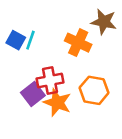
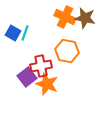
orange cross: (78, 43) -> (65, 17), moved
orange hexagon: (94, 90) -> (67, 51), moved

